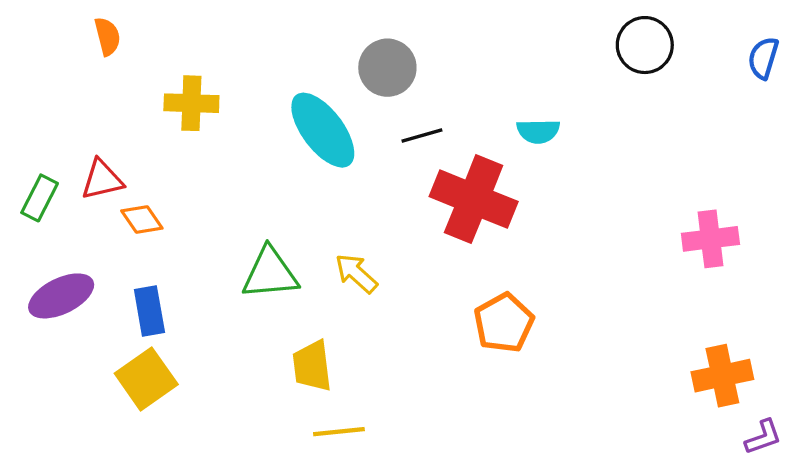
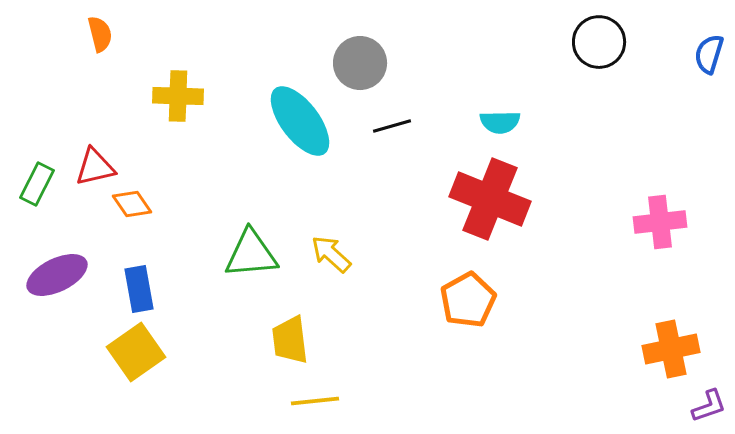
red cross: (474, 199) -> (490, 199), moved

